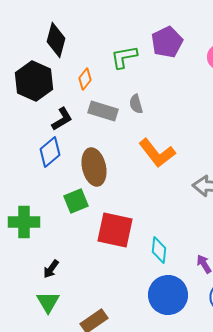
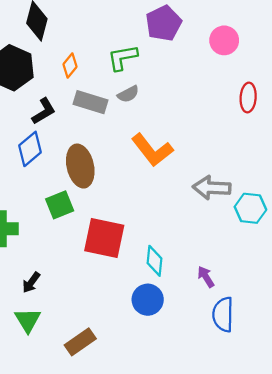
green L-shape: (124, 57) -> (123, 58), moved
gray semicircle: (136, 104) -> (128, 94), turned -102
blue circle: (168, 295) -> (148, 300), moved, size x0.7

